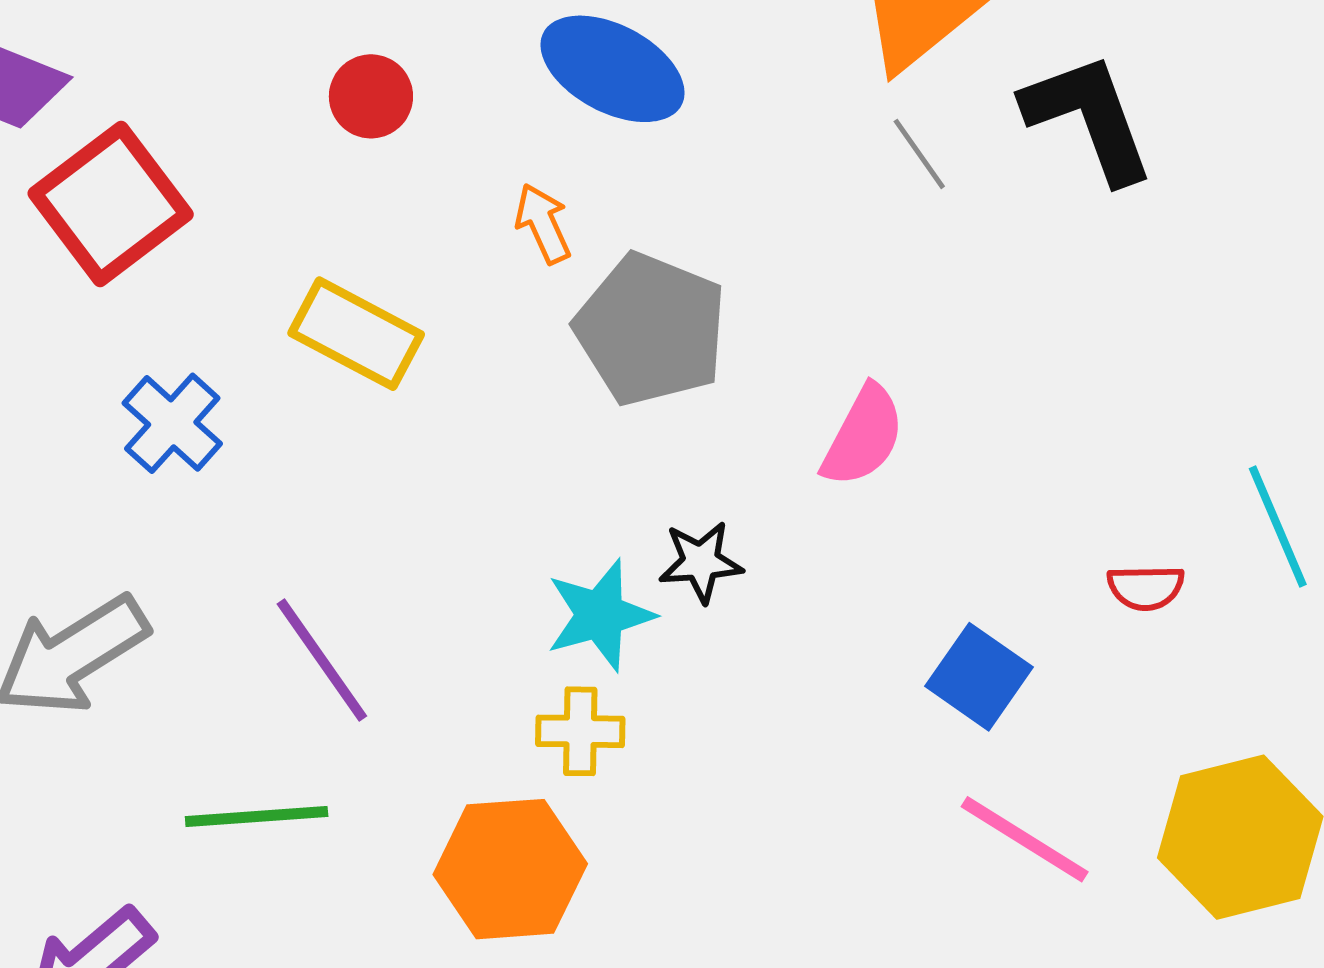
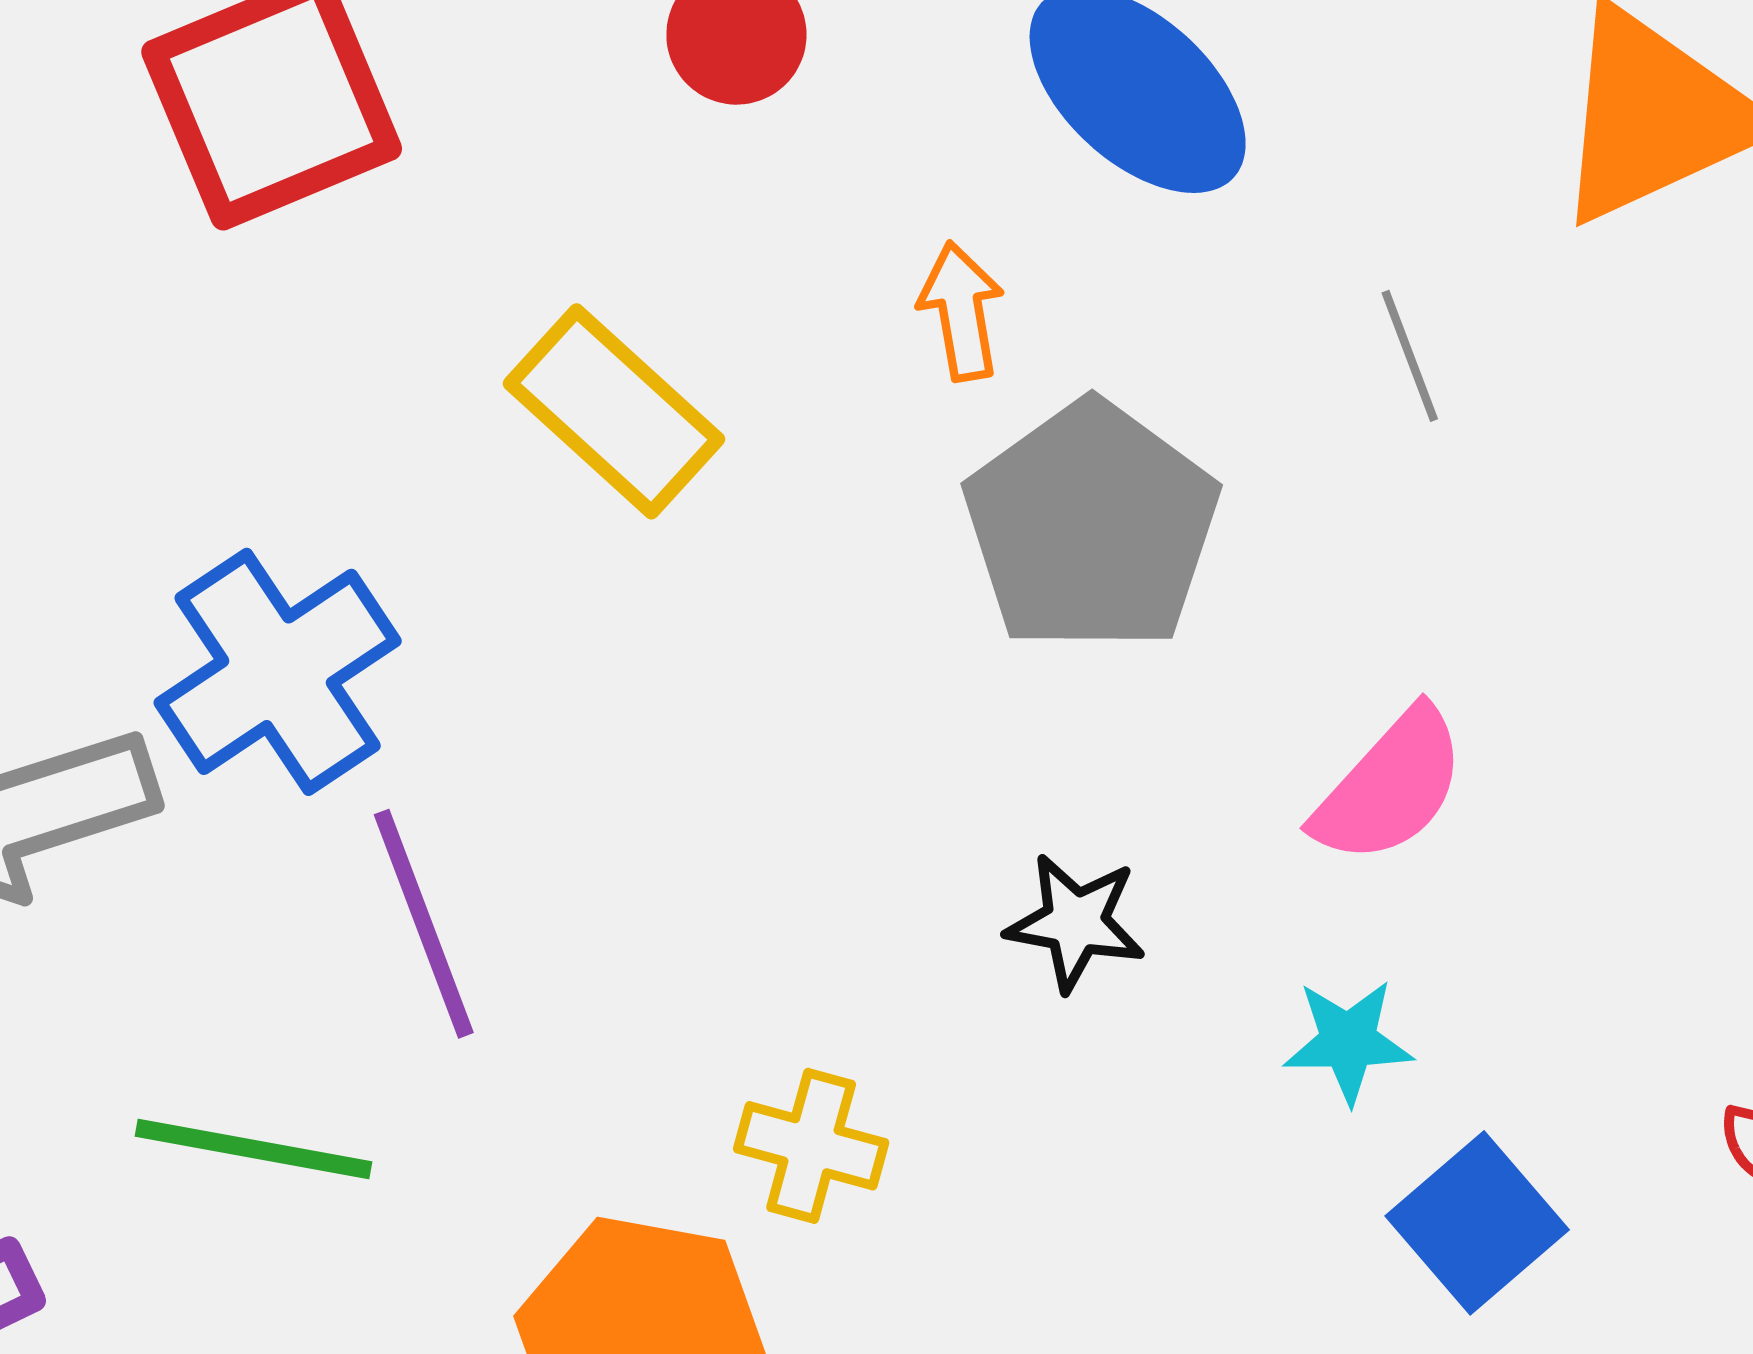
gray line: (919, 154) -> (1410, 356), moved
blue cross: (172, 423) -> (278, 672), moved, size x1.4
cyan star: (600, 615) -> (1348, 1041), moved, size x0.7

